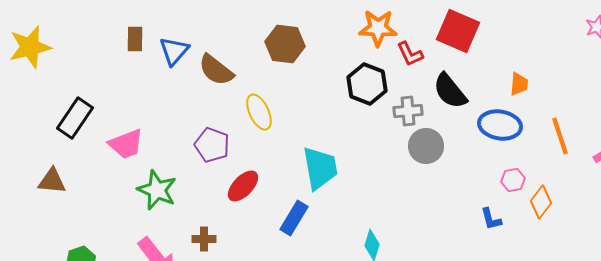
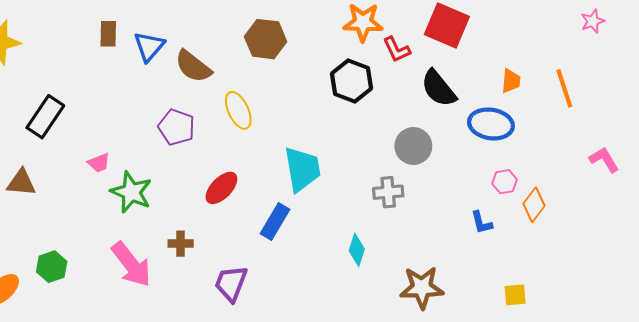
gray cross: (408, 111) -> (388, 192), moved
orange line: (560, 136) -> (564, 88), moved
pink trapezoid: (126, 144) -> (99, 163), moved, size x0.6
purple pentagon: (212, 145) -> (176, 127), moved

